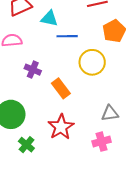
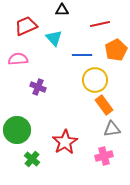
cyan triangle: (49, 18) -> (54, 38), turned 36
blue line: (67, 36) -> (82, 55), moved
orange rectangle: (61, 88) -> (104, 105), moved

